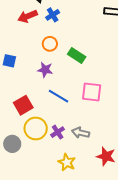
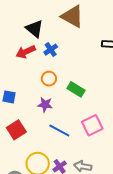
pink square: (92, 92) -> (92, 125), turned -30
red square: (23, 105) -> (16, 130), moved

